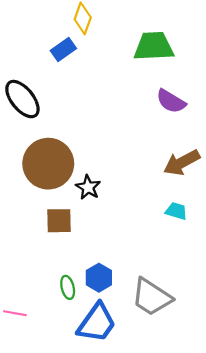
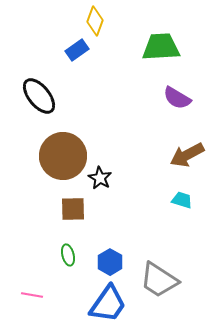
green ellipse: (68, 287) -> (68, 255), moved

